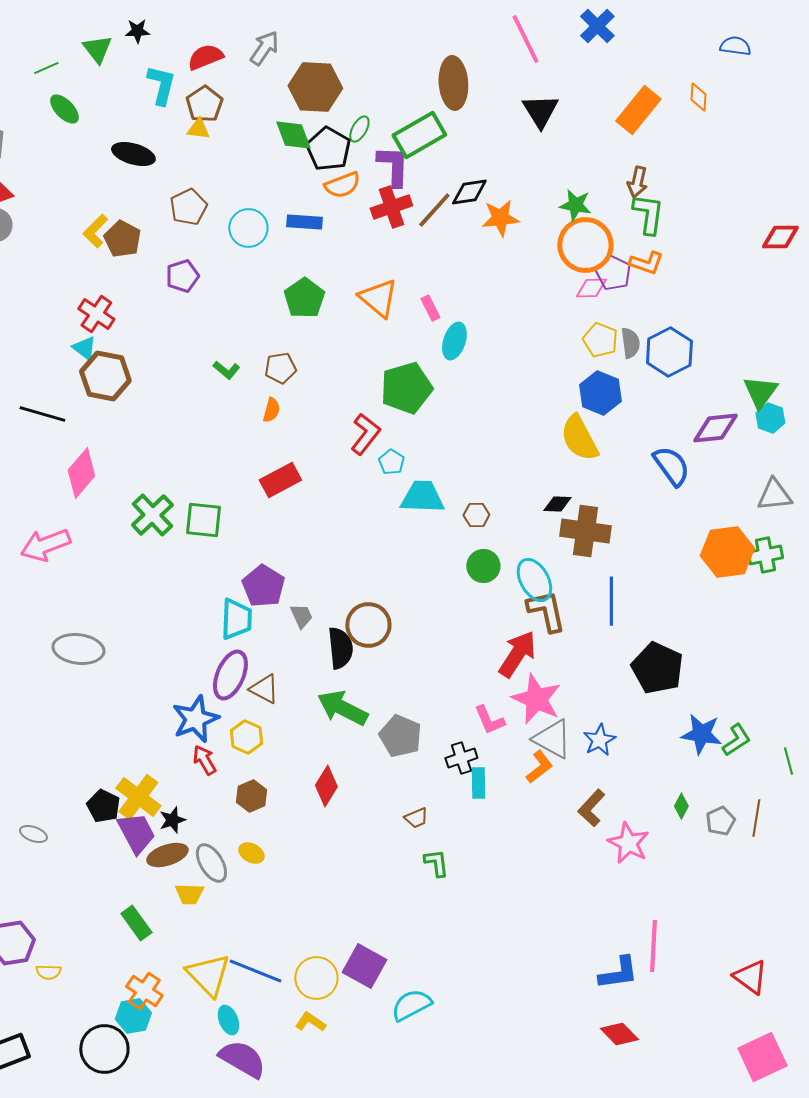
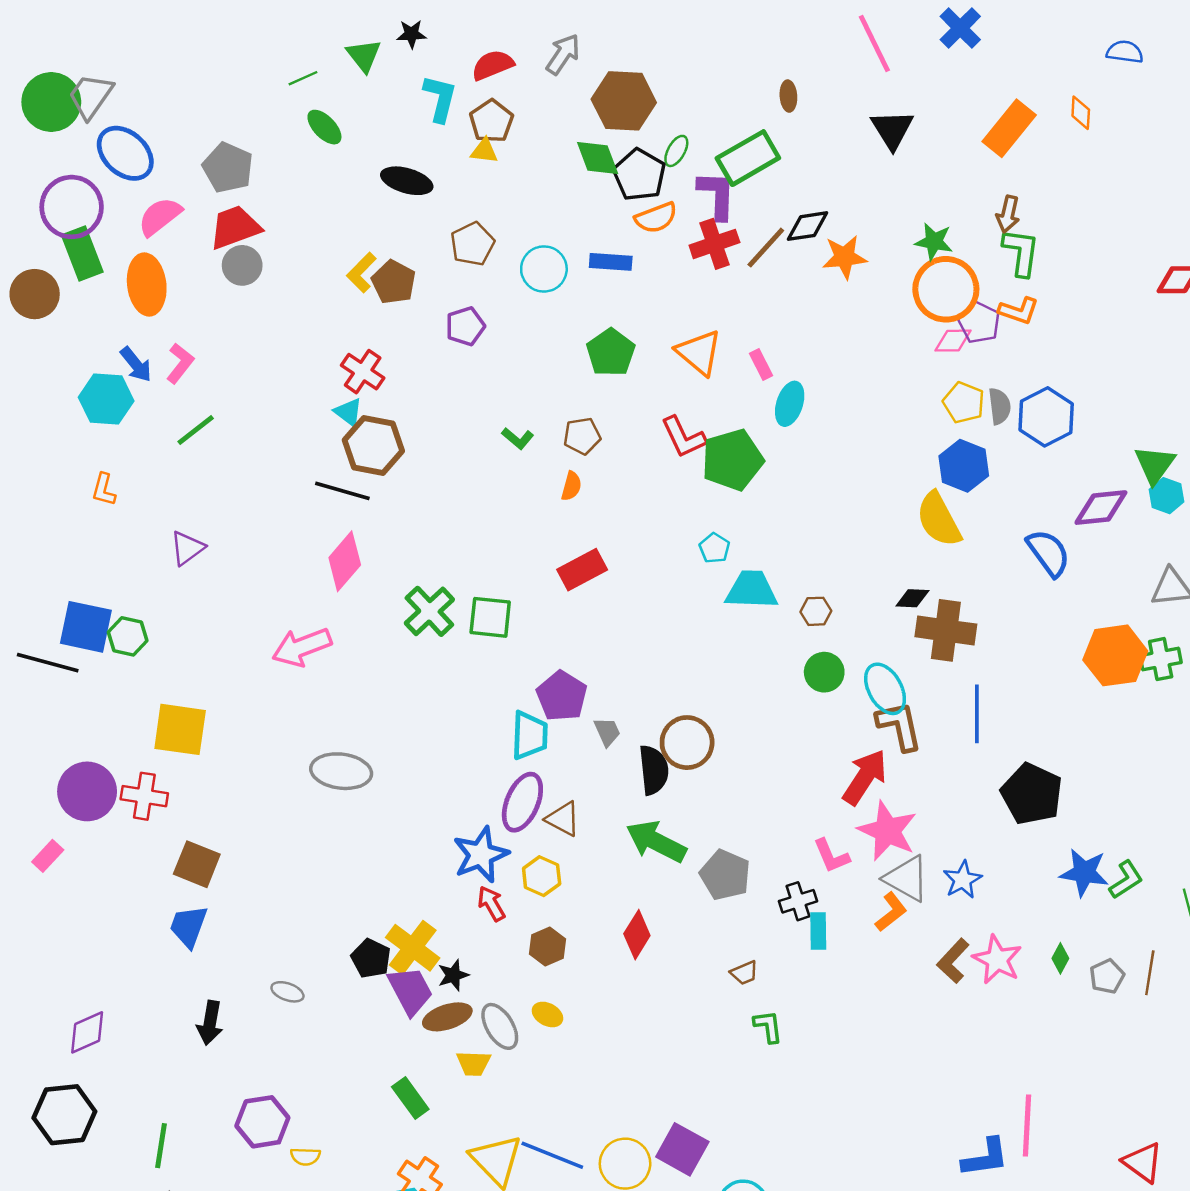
brown ellipse: (453, 83) -> (788, 96), size x0.5
black line: (42, 414) -> (342, 491), moved
red L-shape: (365, 434) -> (683, 437), moved, turned 117
pink star: (628, 843) -> (997, 960), moved

